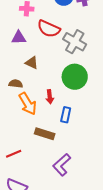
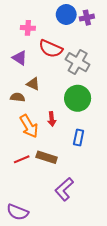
purple triangle: (19, 38) -> (20, 58), turned 35
brown semicircle: (16, 84) -> (18, 97), moved
blue rectangle: (66, 115) -> (79, 138), moved
red line: (14, 154) -> (22, 159), moved

